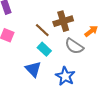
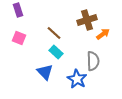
brown cross: (63, 21) -> (87, 20), moved
gray semicircle: (74, 46) -> (93, 61), moved, turned -126

